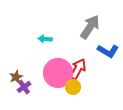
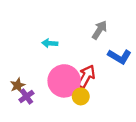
gray arrow: (90, 27) -> (100, 30), size x0.7

